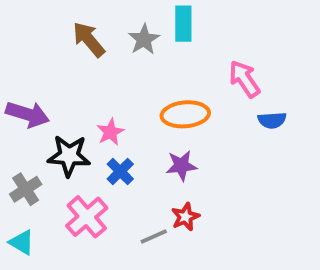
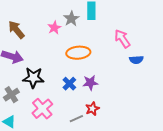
brown arrow: (89, 39) -> (16, 30), moved
orange ellipse: (185, 114) -> (78, 53), moved
pink star: (110, 132) -> (54, 28), moved
blue cross: (120, 171) -> (69, 84), moved

